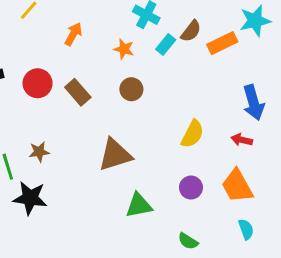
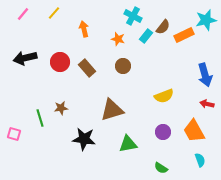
orange arrow: (73, 34) -> (84, 29), turned -42
yellow semicircle: (192, 134) -> (164, 96), turned 42
red arrow: (242, 140) -> (207, 104), moved
black star: (30, 198) -> (84, 139), moved

